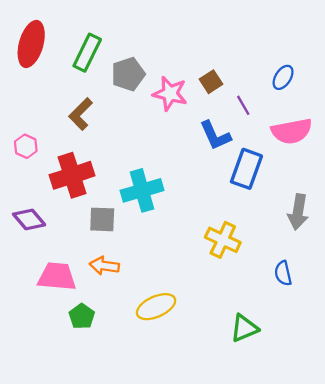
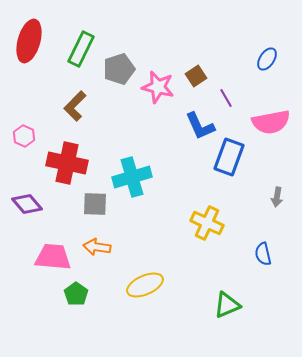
blue ellipse: (283, 77) -> (267, 59), moved
red cross: (72, 175) -> (67, 163), turned 30
gray arrow: (298, 212) -> (277, 197), size x0.6

